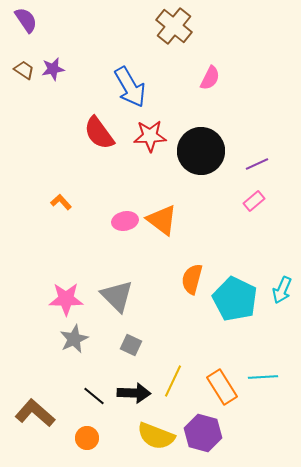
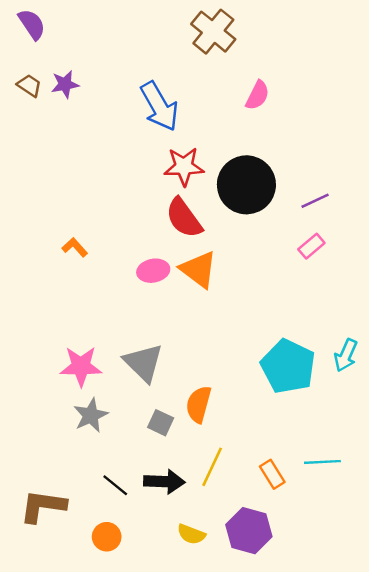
red semicircle: (99, 133) -> (184, 218), moved
orange semicircle: (192, 279) -> (199, 404), moved
orange rectangle: (222, 387) -> (272, 474), size x0.7
brown L-shape: (35, 413) -> (43, 506), turned -33
yellow semicircle: (156, 436) -> (191, 534), size x0.6

